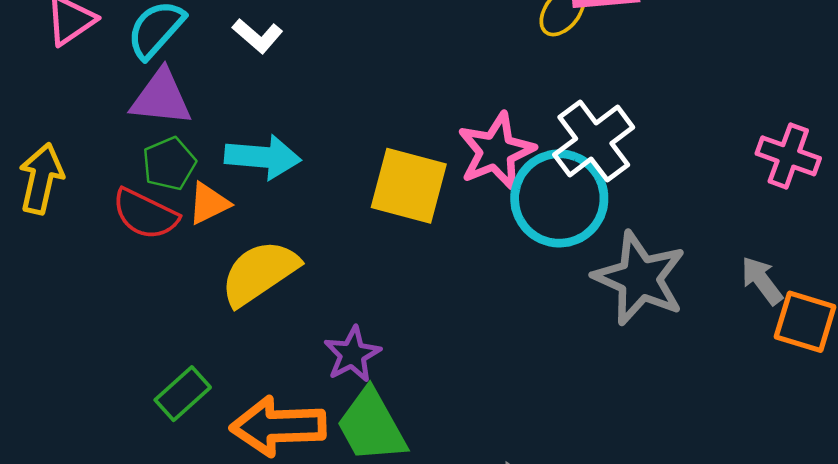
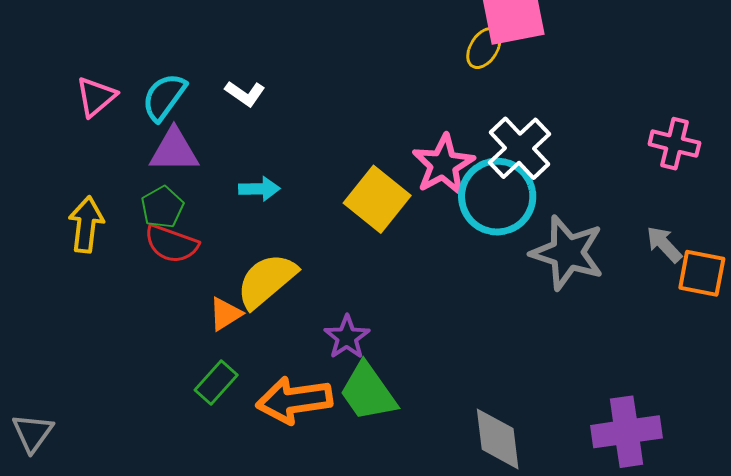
cyan arrow: (263, 157) -> (259, 189), size x0.7
green pentagon: (169, 164) -> (162, 207), moved
yellow square: (409, 186) -> (377, 199), turned 30
orange triangle: (209, 203) -> (225, 314), moved

